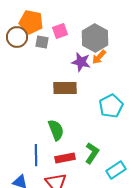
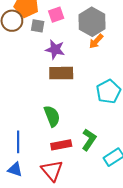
purple star: (81, 62) -> (55, 49), moved
blue line: (36, 155) -> (18, 142), moved

